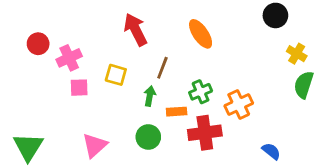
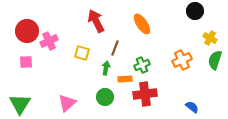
red circle: (38, 44) -> (27, 31), size x1.5
pink square: (79, 88) -> (26, 62), moved
orange cross: (239, 104) -> (182, 60), moved

